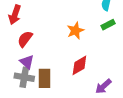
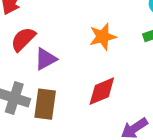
purple triangle: (27, 62) -> (46, 59), moved, turned 42

